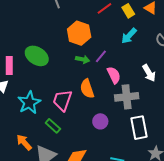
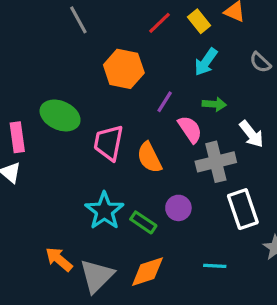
green arrow: (83, 59) -> (214, 104), moved
white arrow: (149, 73) -> (251, 134), moved
pink trapezoid: (62, 100) -> (109, 143), moved
cyan star: (29, 103) -> (104, 211), moved
green rectangle: (53, 126) -> (143, 222), moved

